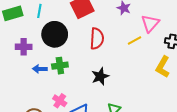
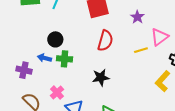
black circle: (55, 34) -> (55, 39), moved, size x0.6
purple cross: (24, 47) -> (24, 70), moved

